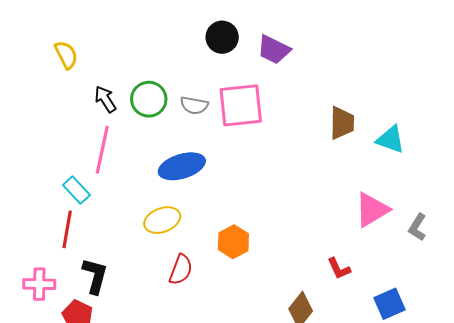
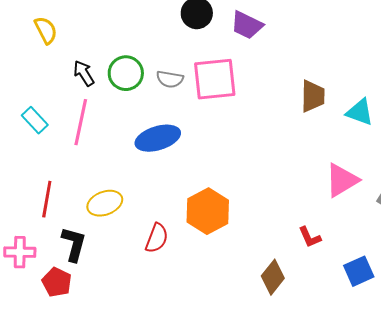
cyan rectangle: (76, 190) -> (35, 120), moved
yellow ellipse: (162, 220) -> (105, 203), moved
orange hexagon: (233, 242) -> (208, 211), size x1.4

